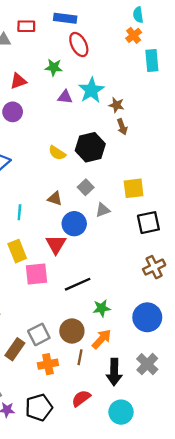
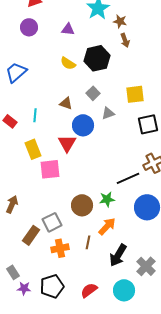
purple triangle: (65, 97) -> (68, 29), moved
black line: (78, 284) -> (128, 178), moved
brown circle: (72, 331) -> (82, 205), moved
gray cross: (147, 364) -> (146, 266), moved
black arrow: (114, 372) -> (118, 255), turned 30
red semicircle: (81, 398) -> (89, 290), moved

